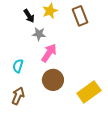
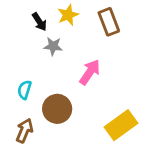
pink arrow: (49, 53) -> (90, 72), moved
brown circle: (53, 80) -> (57, 109), moved

